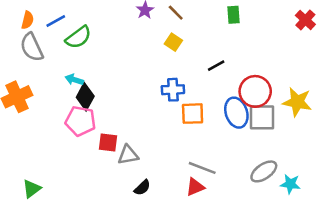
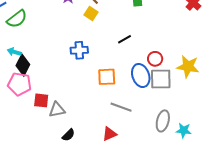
yellow square: (173, 42) -> (91, 13), moved
blue cross: (173, 90) -> (79, 50), moved
red circle: (255, 91) -> (155, 59), size x0.6
gray line: (202, 168) -> (121, 107), moved
gray ellipse: (264, 171) -> (163, 121), turned -40

